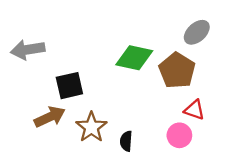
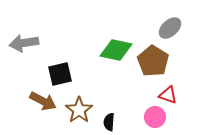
brown arrow: (50, 117) -> (43, 101), turned 52

